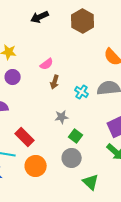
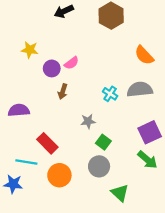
purple circle: (13, 77) -> (52, 68), moved
brown arrow: (55, 82) -> (63, 92), moved

